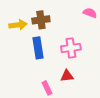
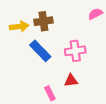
pink semicircle: (90, 13) -> (95, 14), turned -48
blue rectangle: (38, 48) -> (40, 51), turned -35

